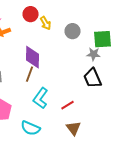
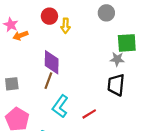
yellow arrow: (46, 23) -> (66, 26), turned 32
gray circle: (72, 31) -> (106, 13), moved
black trapezoid: (92, 78) -> (116, 85), turned 30

